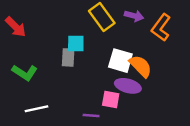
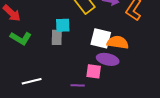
orange semicircle: (141, 66) -> (118, 42), turned -35
green L-shape: (25, 73) -> (21, 38), moved

